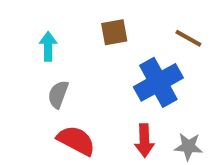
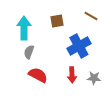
brown line: (188, 38) -> (91, 16), moved
cyan arrow: (48, 46) -> (24, 28), size x1.6

